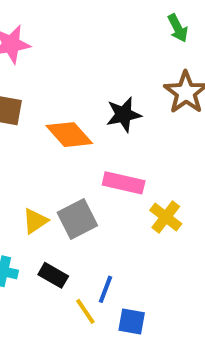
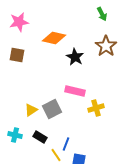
black star: (124, 115) -> (75, 57), turned -30
orange diamond: (69, 135) -> (54, 38), moved, turned -35
yellow cross: (166, 217) -> (96, 108), turned 35

